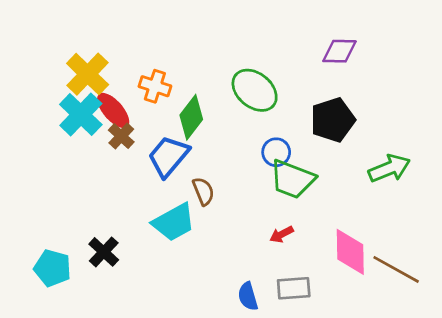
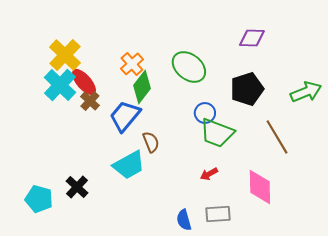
orange cross: (155, 86) -> (132, 64), moved, turned 30
green arrow: (389, 168) -> (306, 92), moved
brown line: (396, 269) -> (277, 137), moved, turned 30

